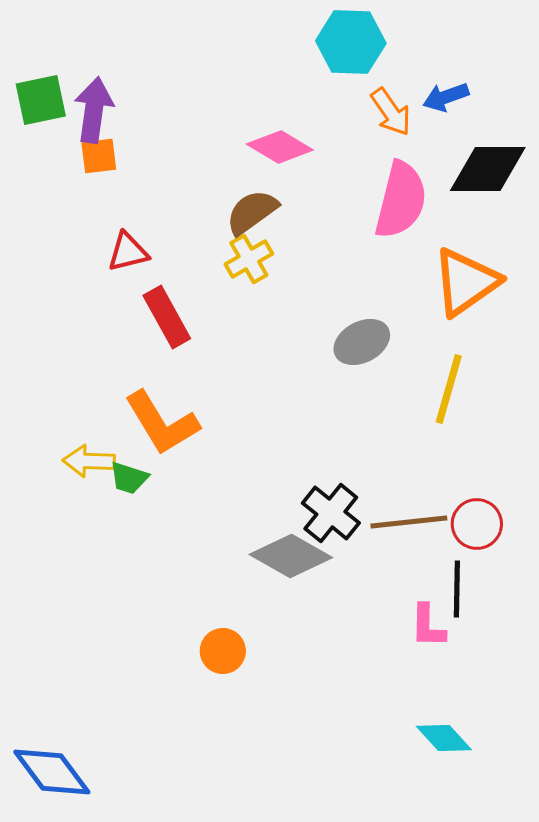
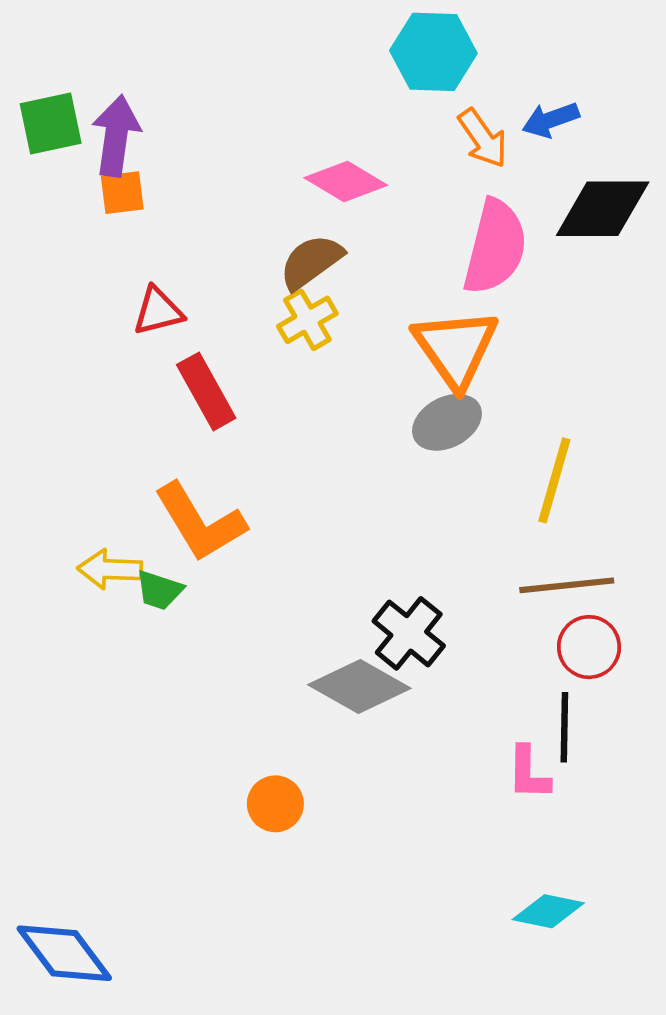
orange triangle: (466, 282) -> (456, 348), moved, turned -30
brown line: (409, 522) -> (567, 585), moved
cyan diamond: (444, 738) -> (548, 911), turned -36

